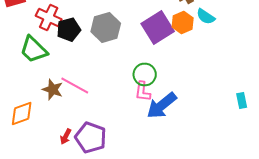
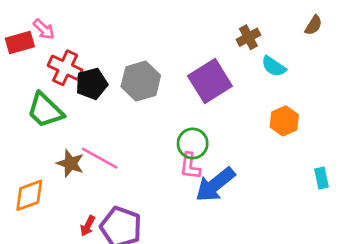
orange hexagon: (183, 22) -> (284, 121), moved

